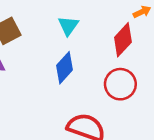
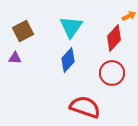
cyan triangle: (68, 26) -> (71, 27), size x1.4

